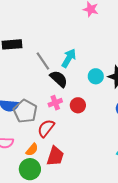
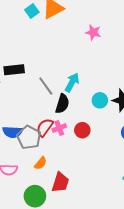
black semicircle: (59, 79) -> (62, 104), turned 66
red semicircle: (46, 128) -> (45, 127), moved
orange semicircle: (32, 150) -> (41, 163), moved

